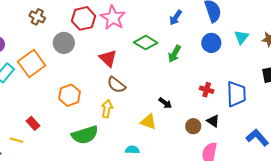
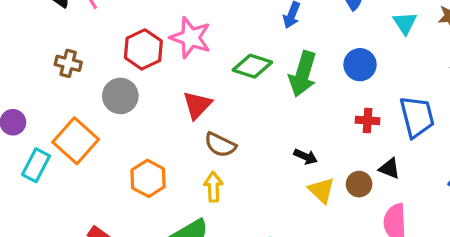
blue circle: (211, 43) -> (360, 65), moved
green arrow: (174, 54) -> (303, 74), size x1.5
red triangle: (108, 58) -> (197, 105), turned 42
yellow triangle: (148, 122) -> (321, 190), moved, turned 36

